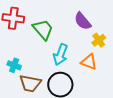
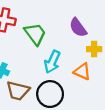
yellow cross: (99, 40) -> (94, 49), turned 32

